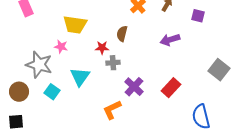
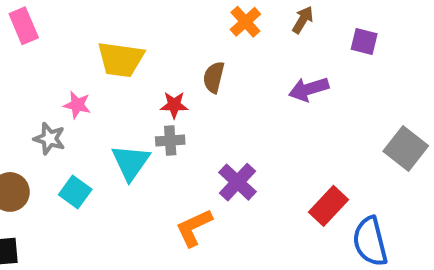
pink star: (61, 47) -> (77, 105), moved
gray cross: (113, 63) -> (170, 141), moved
gray star: (39, 65) -> (49, 139), size x0.6
red rectangle: (171, 88) -> (329, 206), moved

